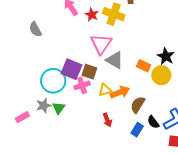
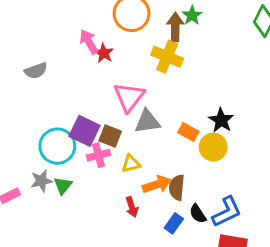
yellow cross: (114, 14) -> (167, 57), moved
red star: (92, 15) -> (104, 53), moved
gray semicircle: (35, 29) -> (36, 71), turned -84
gray triangle: (115, 60) -> (147, 122), turned -42
orange arrow: (120, 92) -> (157, 184), moved
brown semicircle: (138, 105) -> (177, 187), turned -30

